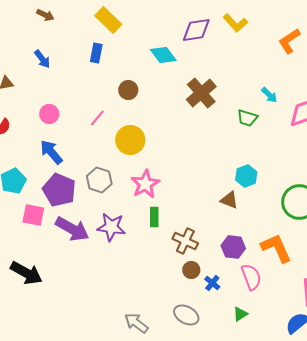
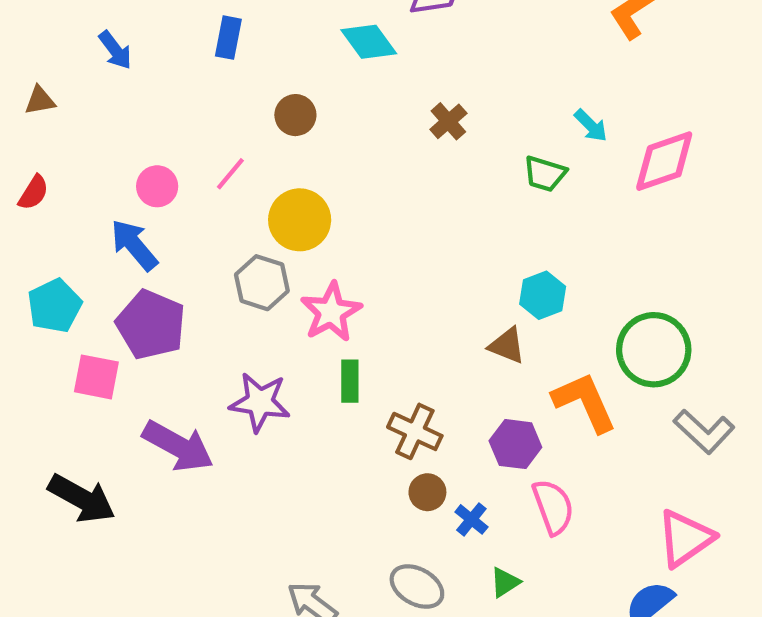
brown cross: (201, 93) -> (448, 121), size x0.6
pink circle: (49, 114) -> (157, 186), moved
gray hexagon: (99, 180) -> (262, 283), moved
purple arrow: (72, 229) -> (178, 446), moved
orange L-shape: (276, 248) -> (585, 402), moved
green triangle: (240, 314) -> (505, 582), moved

